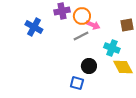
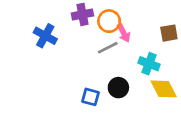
pink arrow: (93, 25) -> (124, 33), turned 40
blue square: (77, 83) -> (90, 97), moved

